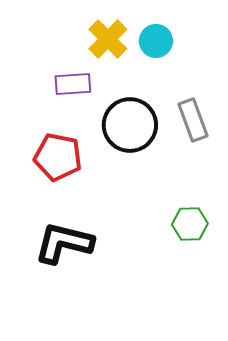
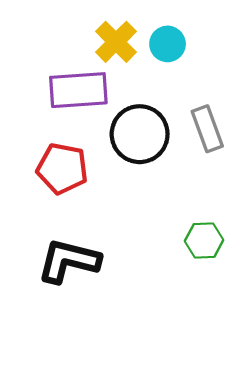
purple rectangle: (73, 84) -> (78, 90), size x1.5

